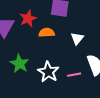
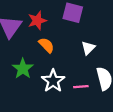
orange semicircle: (47, 33) -> (46, 45), moved, turned 42

